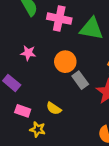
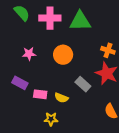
gray rectangle: (80, 80) -> (83, 84), moved
pink rectangle: (23, 111) -> (40, 94), moved

